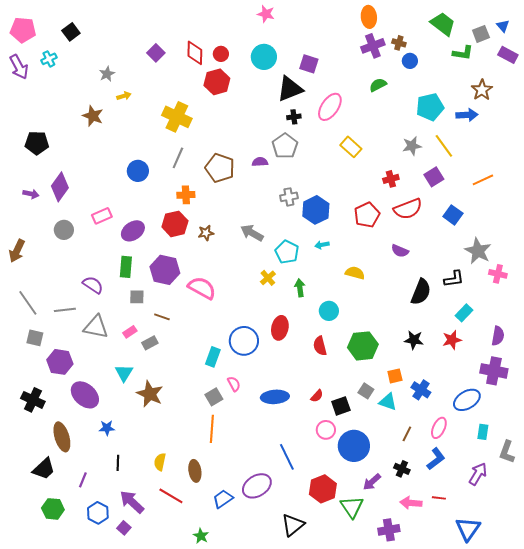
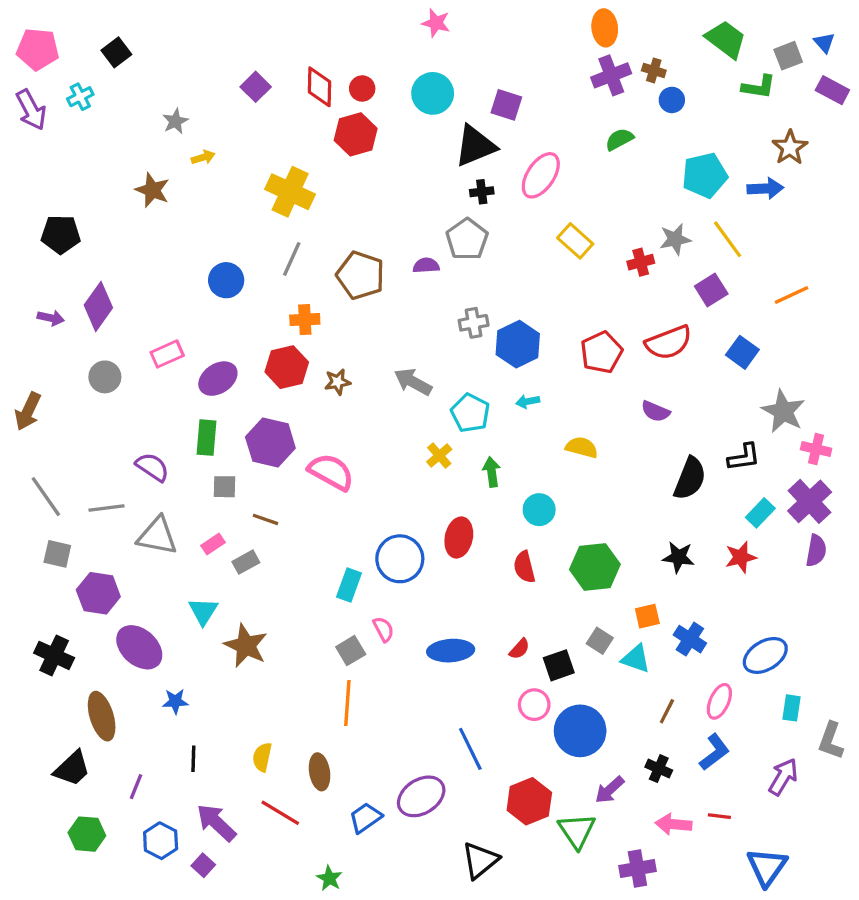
red cross: (391, 179) -> (641, 262), moved
purple cross: (494, 371) -> (810, 501), moved, turned 36

